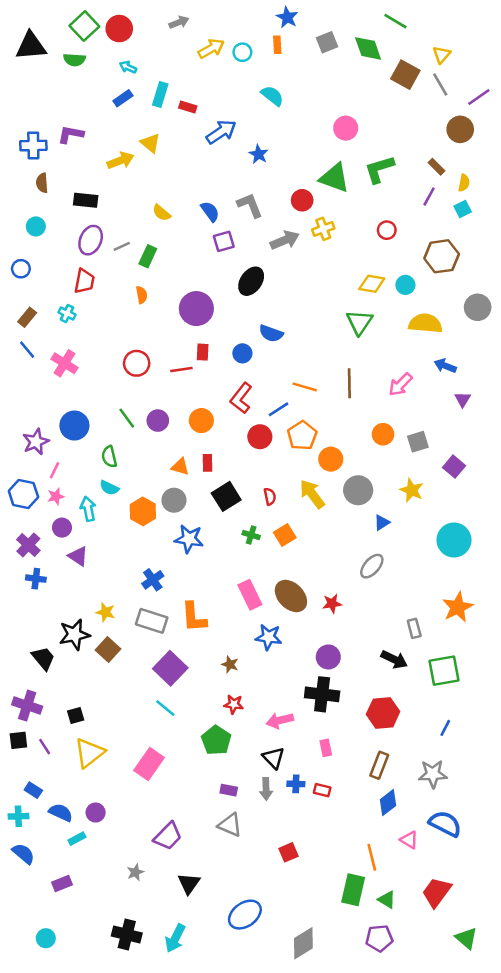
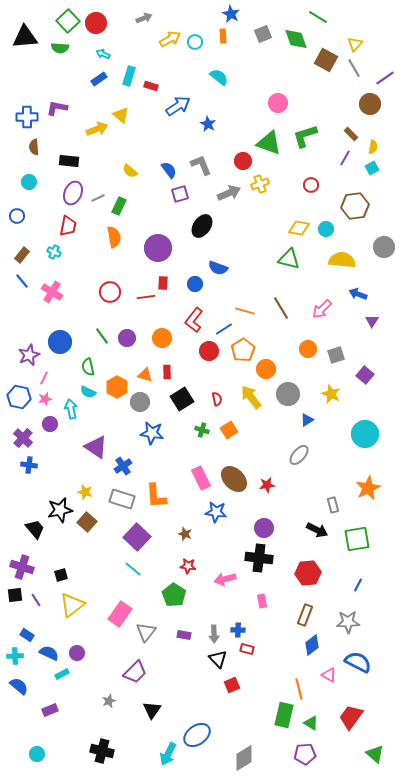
orange semicircle: (142, 295) -> (114, 237), size x1.5
green triangle: (359, 322) -> (289, 259), turned -50
brown line: (349, 383) -> (281, 308), turned -30
orange hexagon: (143, 511) -> (117, 387), moved
purple triangle: (78, 556) -> (96, 447), moved, size x1.4
black triangle: (274, 758) -> (218, 659), moved
red rectangle: (322, 790) -> (247, 649), moved
gray triangle: (230, 825) -> (146, 632), moved, turned 45
cyan arrow: (175, 938) -> (168, 754), moved

